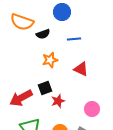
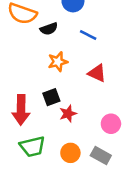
blue line: (74, 39) -> (88, 35), turned 32
red arrow: (21, 98) -> (21, 110), turned -60

